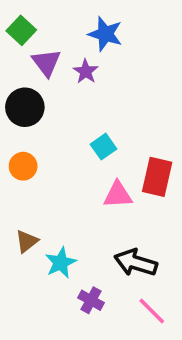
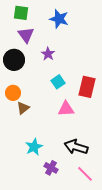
green square: (21, 30) -> (21, 13), moved, turned -35
purple star: (86, 71) -> (48, 54), moved
red rectangle: (157, 177) -> (87, 87), moved
brown triangle: (27, 241) -> (23, 108), moved

